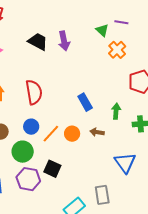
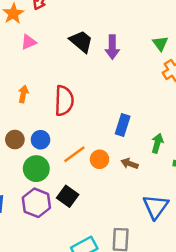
blue rectangle: (85, 102) -> (123, 125), turned 36
blue circle: (31, 127) -> (40, 140), moved

